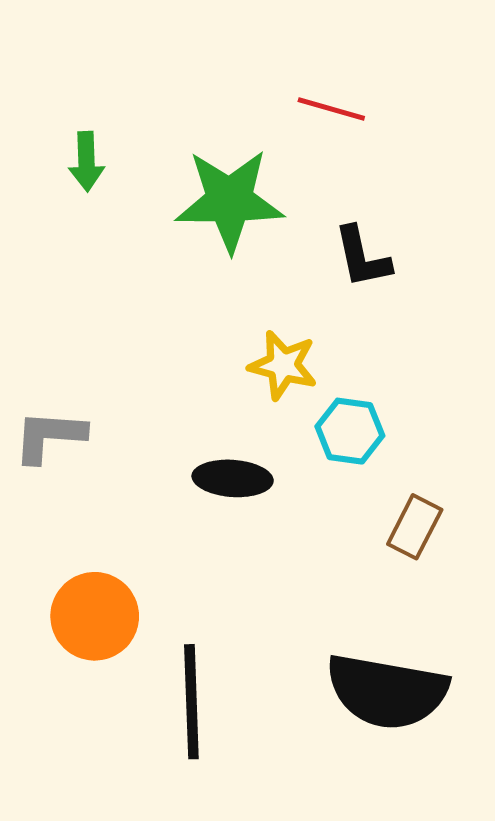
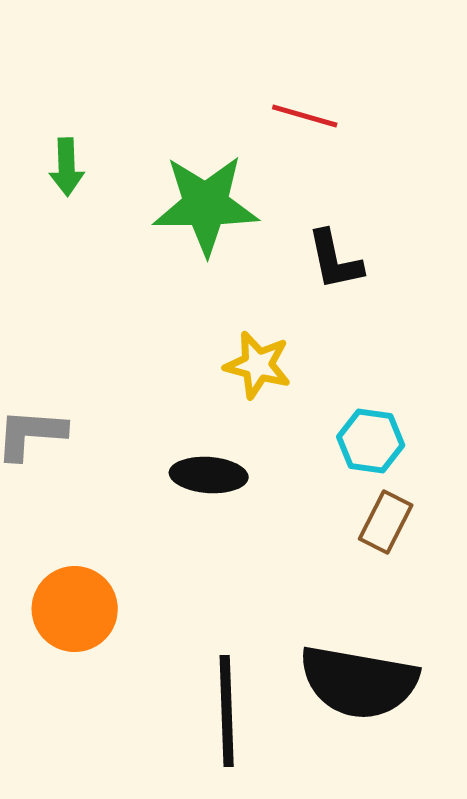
cyan hexagon: (350, 431) -> (371, 441), moved
black line: (191, 702) -> (227, 711), moved

